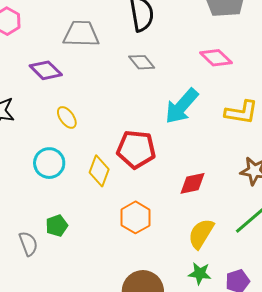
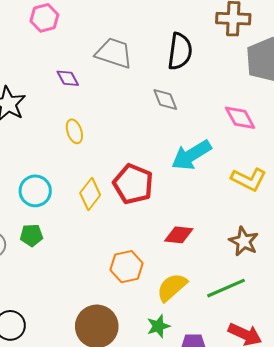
purple diamond: (46, 70) -> (68, 78), size x0.7
cyan circle: (49, 163) -> (35, 191), moved
orange hexagon: (135, 217) -> (127, 267), moved
green star: (200, 273) -> (158, 326), turned 30

